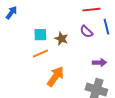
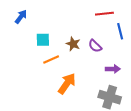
purple semicircle: (86, 32) -> (95, 46), moved
cyan square: (40, 35) -> (43, 40), moved

